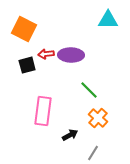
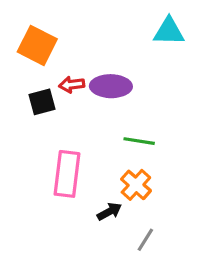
green line: (89, 90) -> (139, 141), turned -36
orange cross: (98, 118) -> (136, 185), moved

